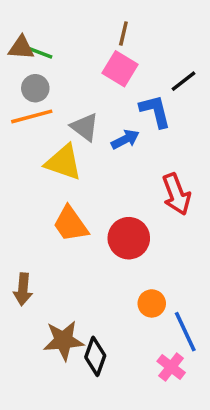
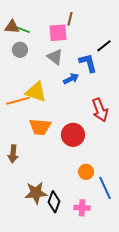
pink square: (120, 69) -> (58, 33), moved, turned -36
orange line: (32, 116) -> (18, 101), moved
gray triangle: (85, 127) -> (55, 57), moved
orange trapezoid: (71, 224) -> (40, 127), turned -50
brown arrow: (23, 289) -> (13, 154), moved
pink cross: (171, 367) -> (82, 208), moved, turned -35

